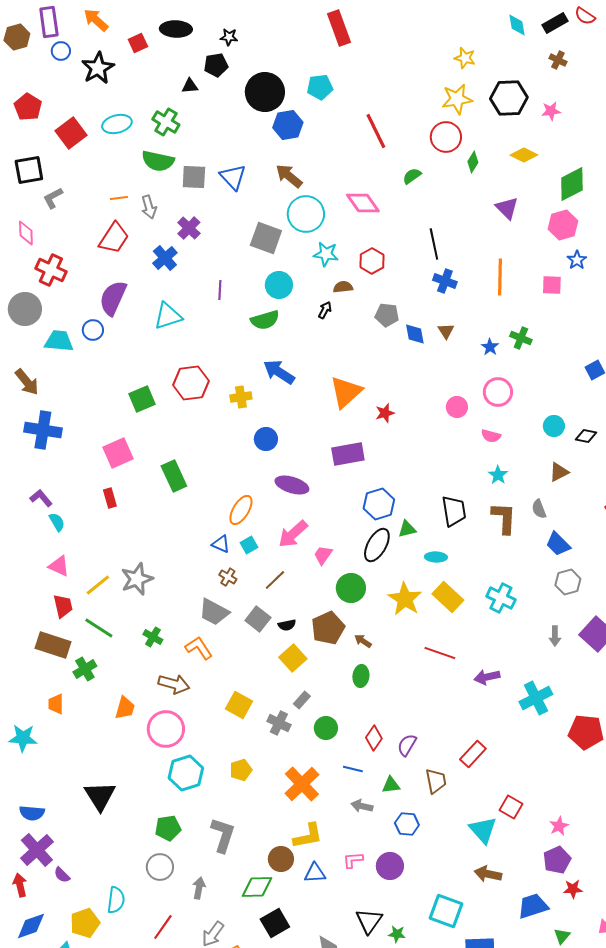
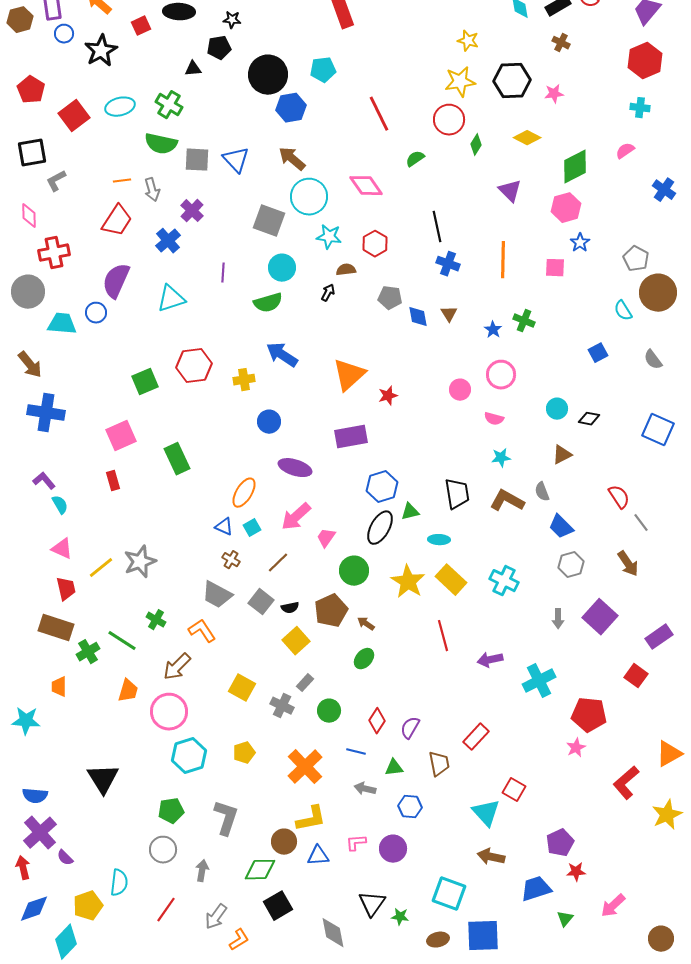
red cross: (51, 270) -> (54, 253), turned -36
cyan star: (498, 475) -> (501, 458), turned 30
brown L-shape: (504, 518) -> (507, 501), turned -64
green line: (99, 628) -> (122, 641), moved
red line: (440, 653) -> (443, 636), turned 56
green ellipse: (361, 676) -> (364, 659), turned 35
brown arrow: (174, 684) -> (177, 667), turned 120
pink star: (559, 826) -> (576, 748), moved

